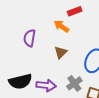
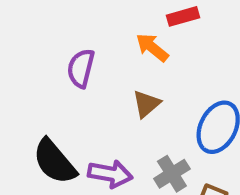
black semicircle: (20, 81) -> (54, 162), turned 60

